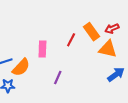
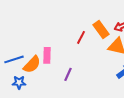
pink rectangle: (42, 49) -> (47, 55), moved

